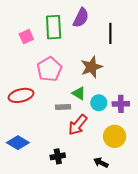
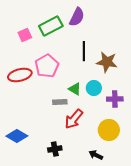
green rectangle: (54, 27) -> (51, 26), turned 65
black line: (110, 33) -> (84, 51), moved
brown star: (91, 67) -> (107, 62), moved, turned 30
red ellipse: (21, 95) -> (20, 75), moved
cyan circle: (99, 103) -> (94, 88), moved

